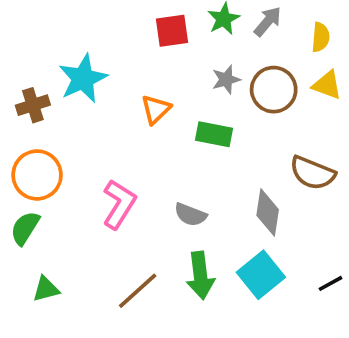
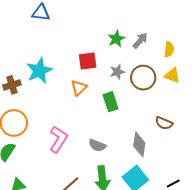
red square: (172, 31) -> (88, 61), moved
green rectangle: (214, 134) -> (111, 102), turned 60
brown semicircle: (312, 173) -> (164, 123), size x0.7

